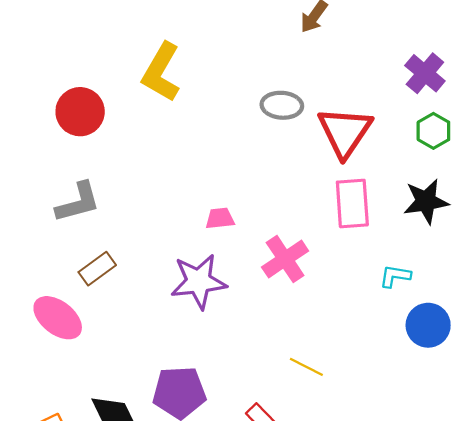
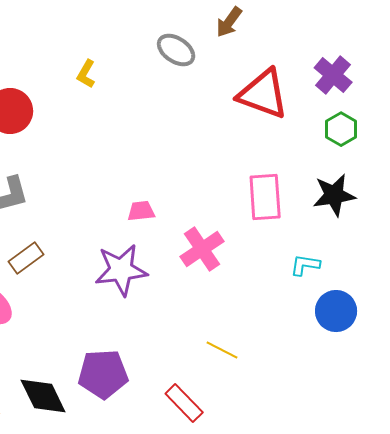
yellow L-shape: (161, 72) -> (86, 74), size x0.5
gray ellipse: (282, 105) -> (176, 50), moved, turned 30
red triangle: (345, 132) -> (263, 94), moved, turned -44

